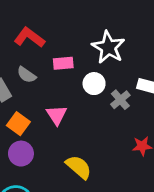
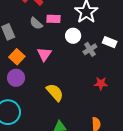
gray semicircle: (27, 75) -> (36, 23), moved

